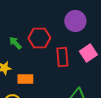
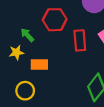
green arrow: (15, 43) -> (27, 35), moved

